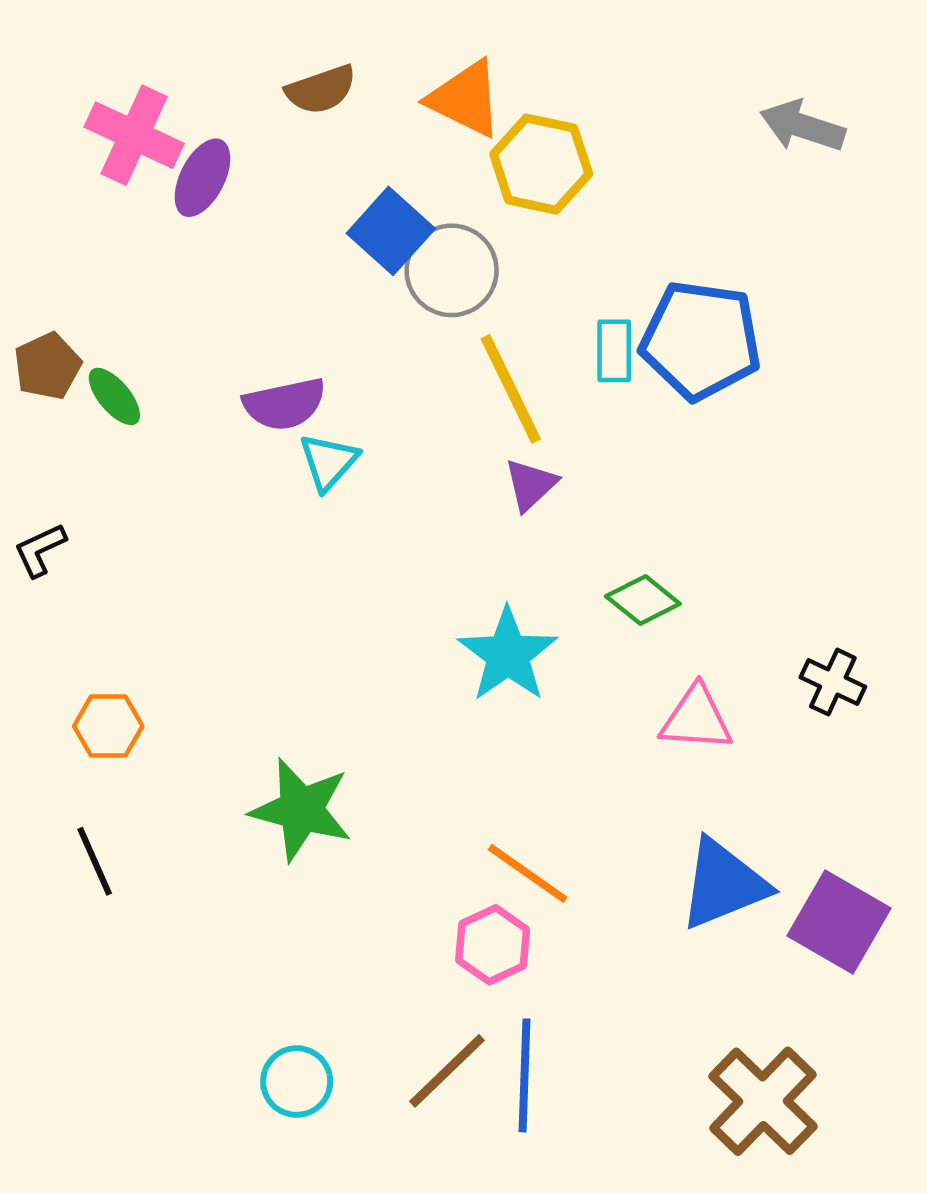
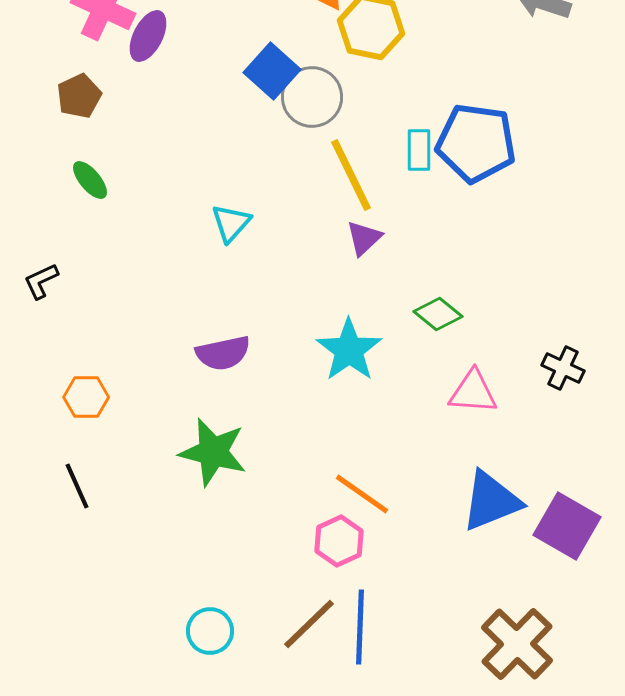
brown pentagon: (48, 366) -> (79, 96), moved
purple semicircle: (285, 404) -> (223, 353), moved

